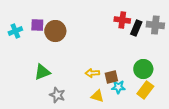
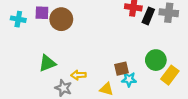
cyan cross: (15, 31) -> (18, 19), turned 32
yellow arrow: (92, 73) -> (78, 75), moved
yellow rectangle: (145, 90) -> (170, 75), moved

